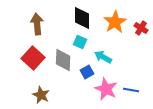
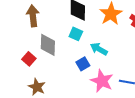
red square: (33, 58) -> (29, 59), moved, size x0.6
gray diamond: (63, 60) -> (48, 45), moved

